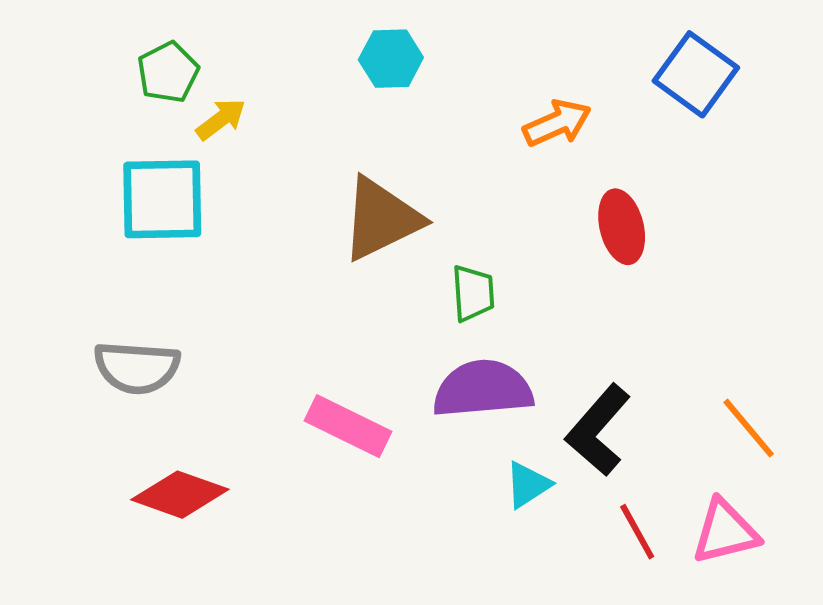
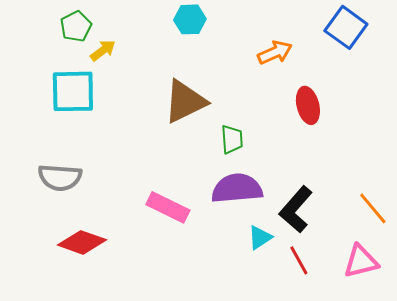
red line: (637, 532) -> (299, 260), moved

